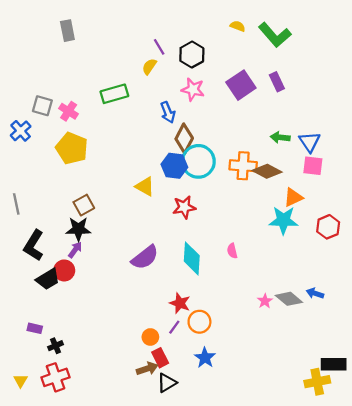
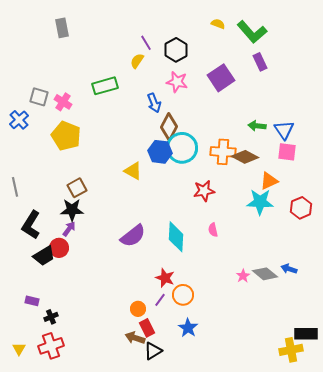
purple rectangle: (277, 82) -> (260, 62), moved
red star: (184, 207) -> (204, 191), moved
brown arrow: (147, 369) -> (135, 338), turned -144

